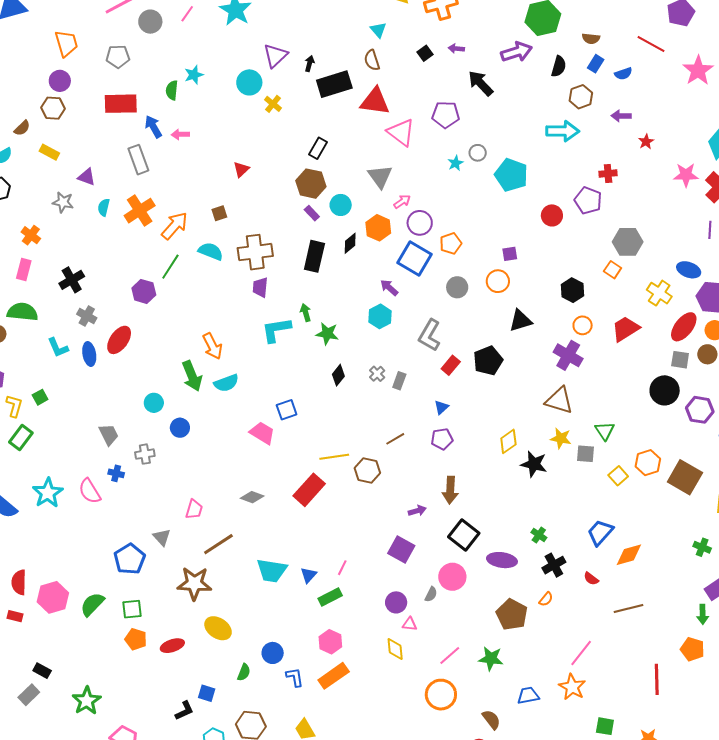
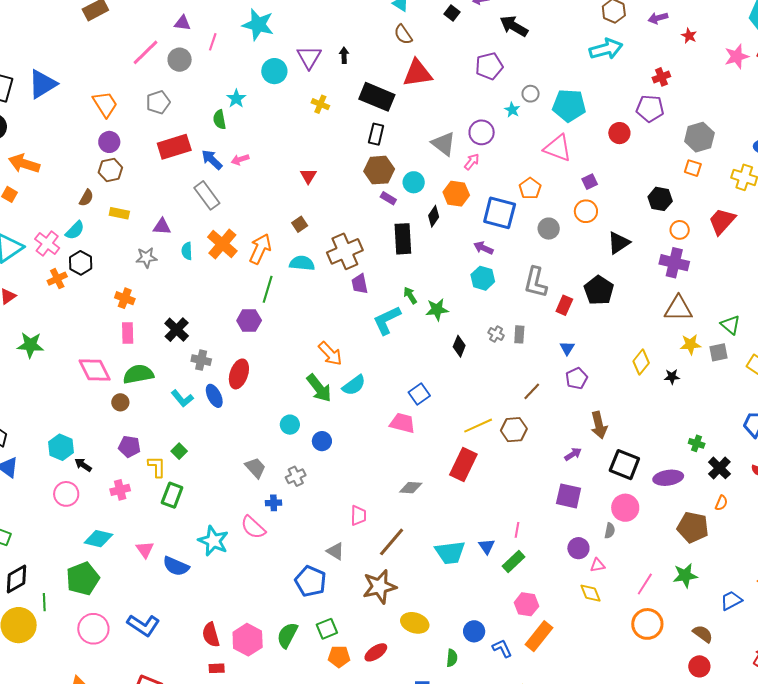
cyan circle: (249, 82) -> (274, 71), moved
black rectangle: (334, 84) -> (377, 97), moved, turned 56
pink triangle: (401, 132) -> (558, 148), moved
purple circle: (420, 223) -> (482, 132), moved
black star: (534, 464) -> (672, 377), size x0.6

